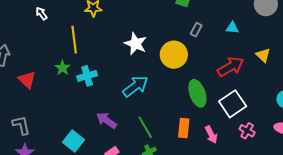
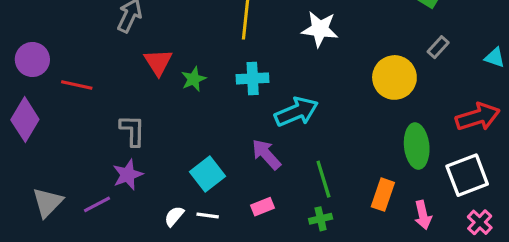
white star: (136, 44) -> (320, 29), moved, turned -30
green star: (62, 68) -> (194, 79), moved
cyan arrow: (135, 86) -> (296, 112), moved

